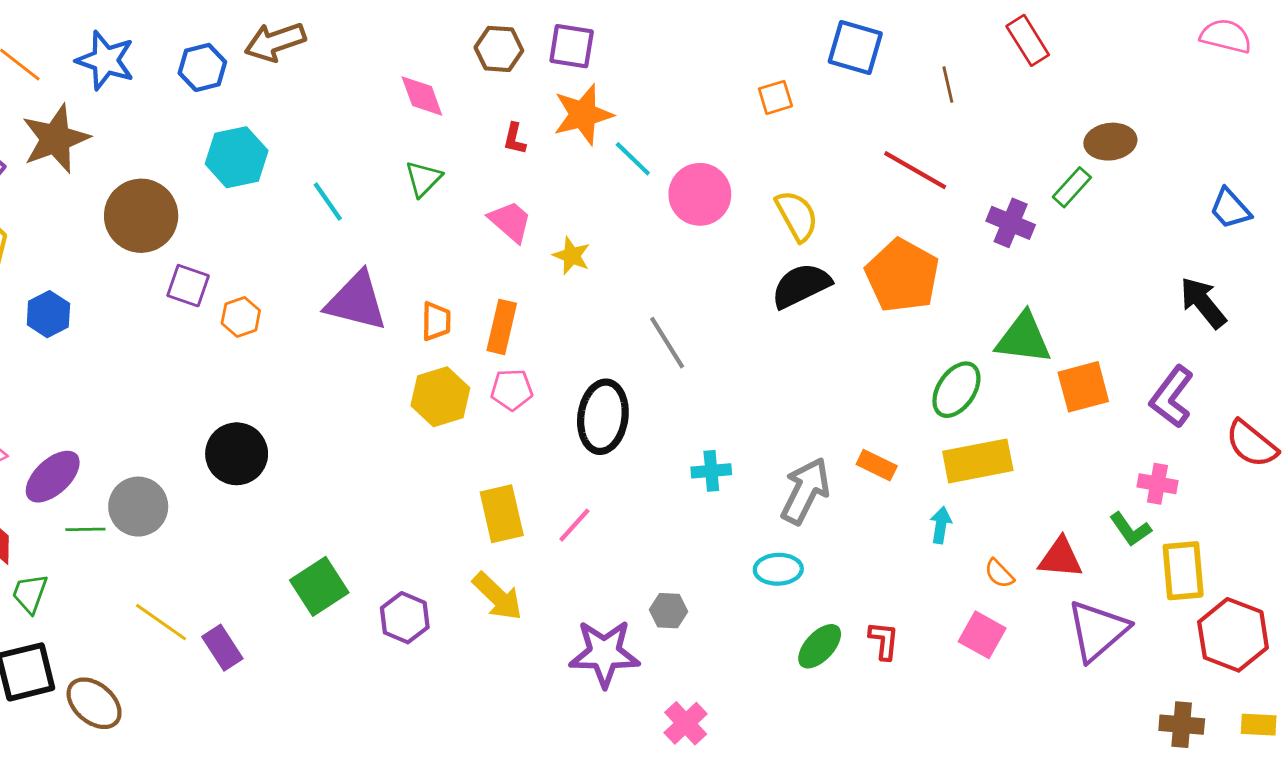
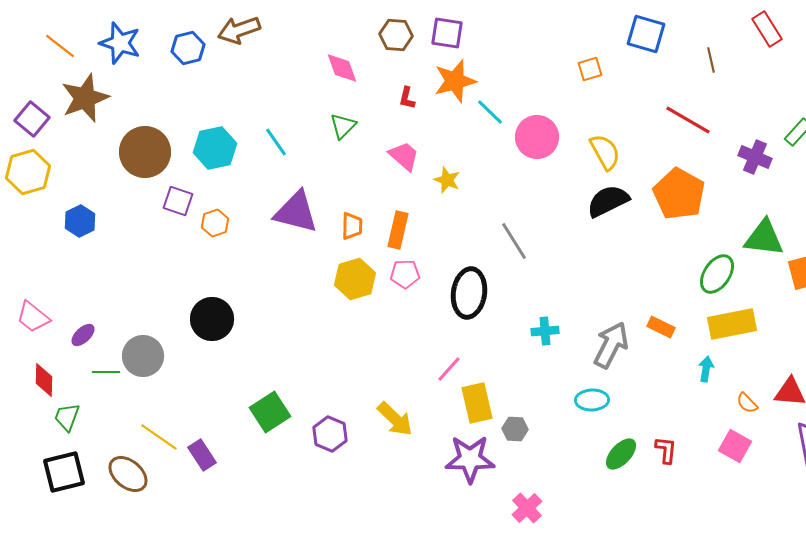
cyan hexagon: (237, 157) -> (215, 148), moved
purple ellipse: (53, 477) -> (83, 335), size x0.6
yellow rectangle: (502, 514) -> (477, 403), moved
brown ellipse: (94, 703) -> (128, 474), moved

